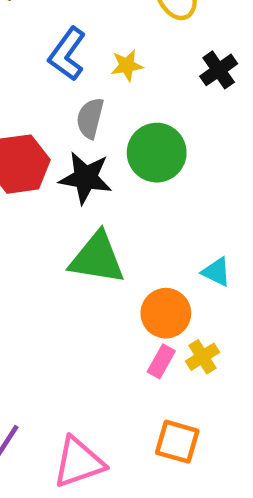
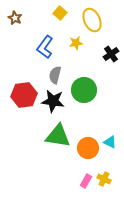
yellow star: (127, 65) -> (76, 43), moved
orange circle: (166, 313) -> (88, 148), moved
yellow cross: (203, 357) -> (104, 179), turned -32

